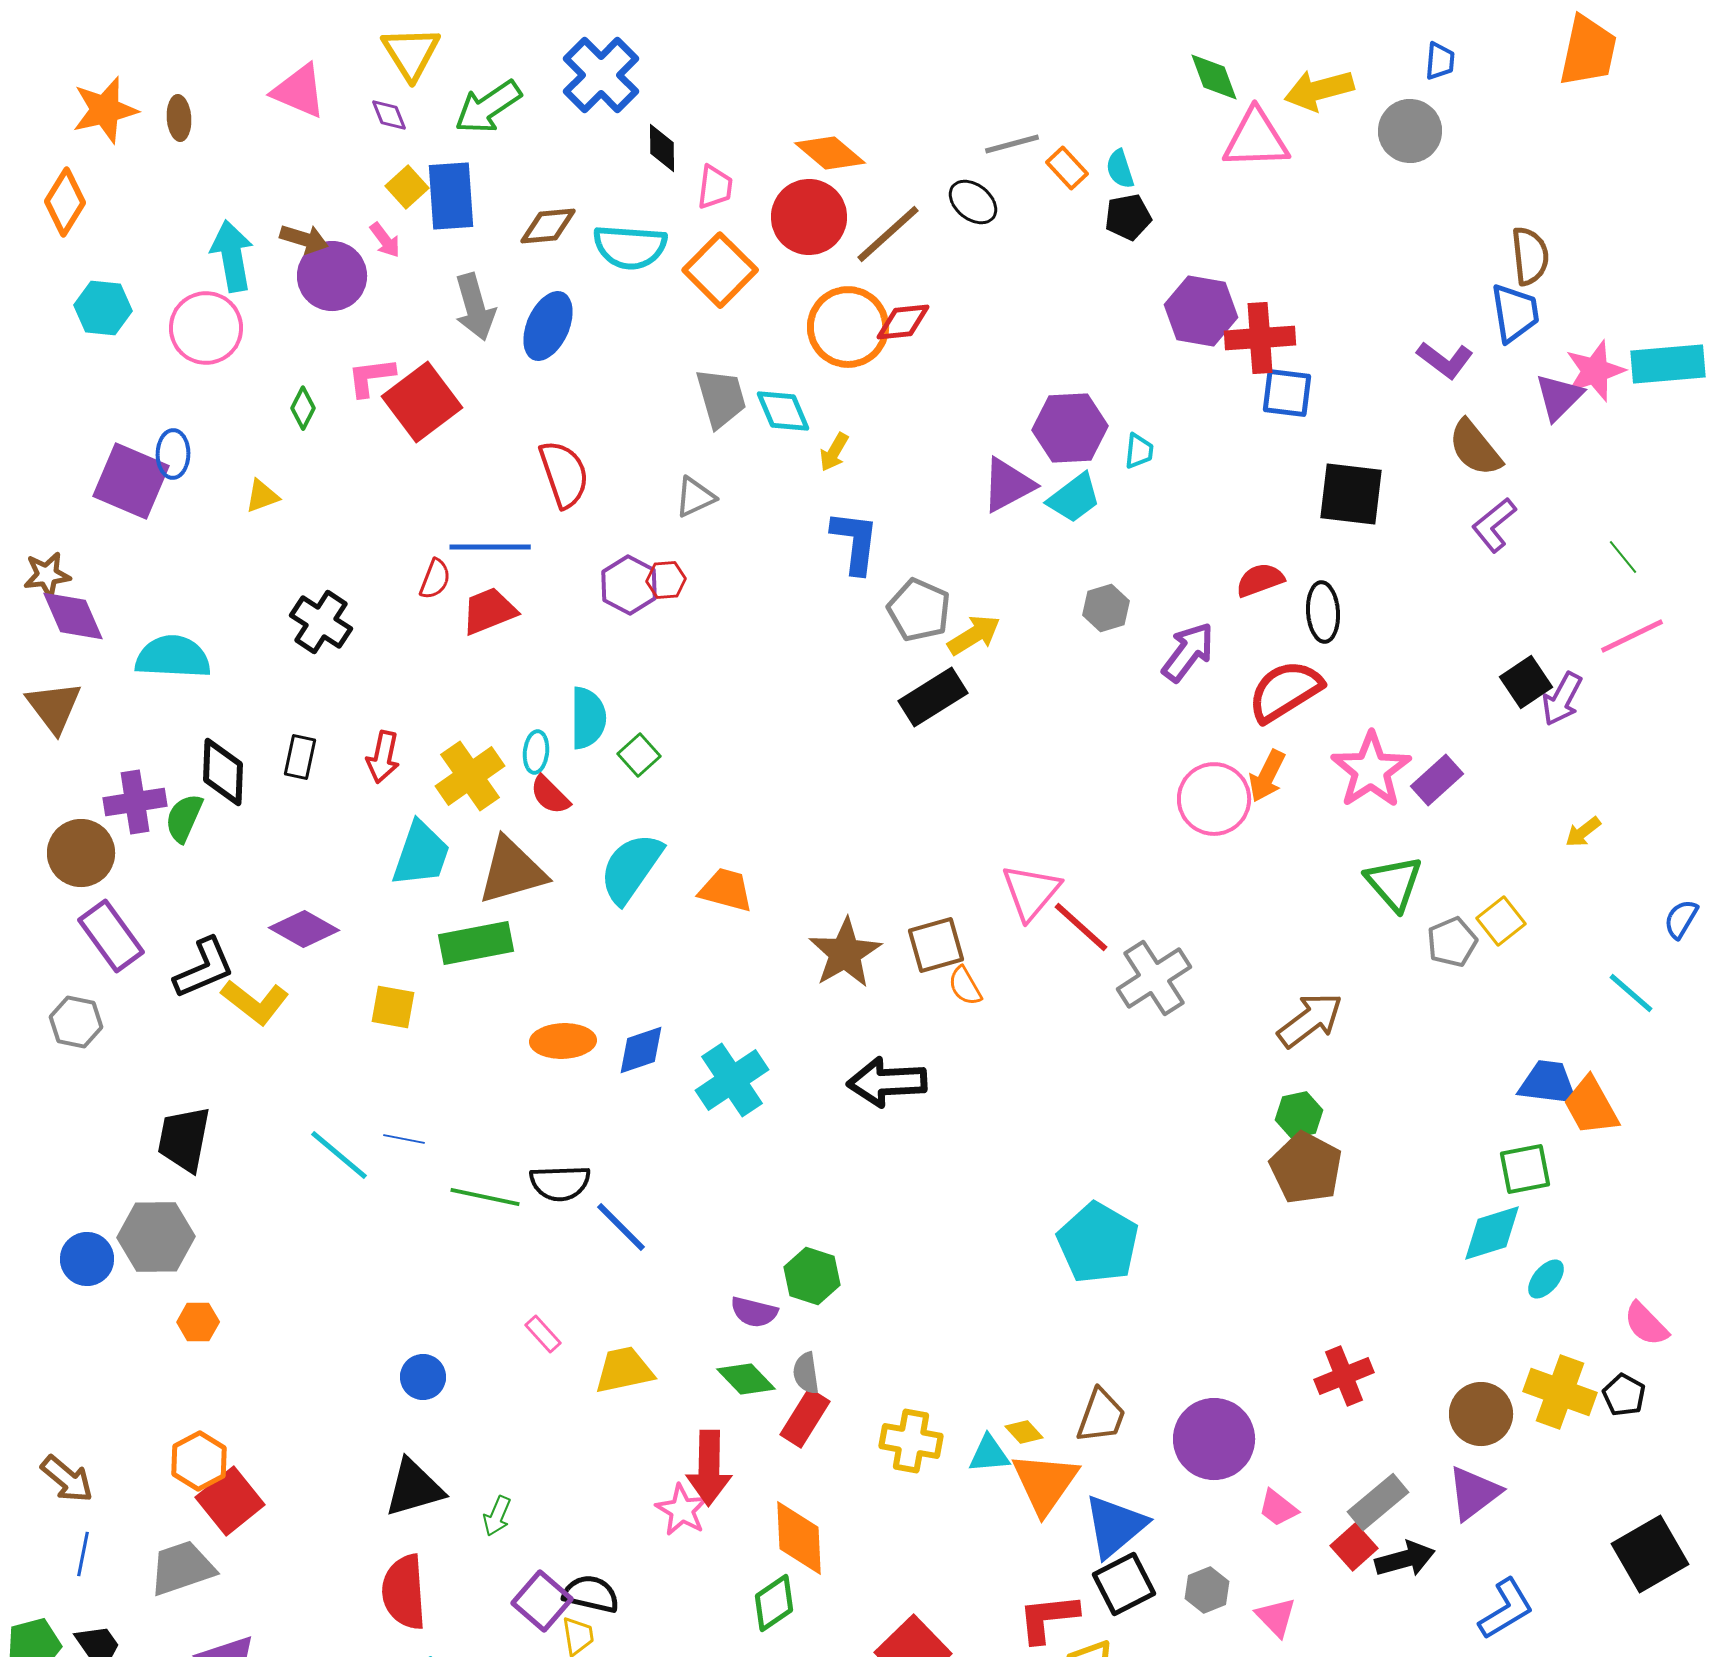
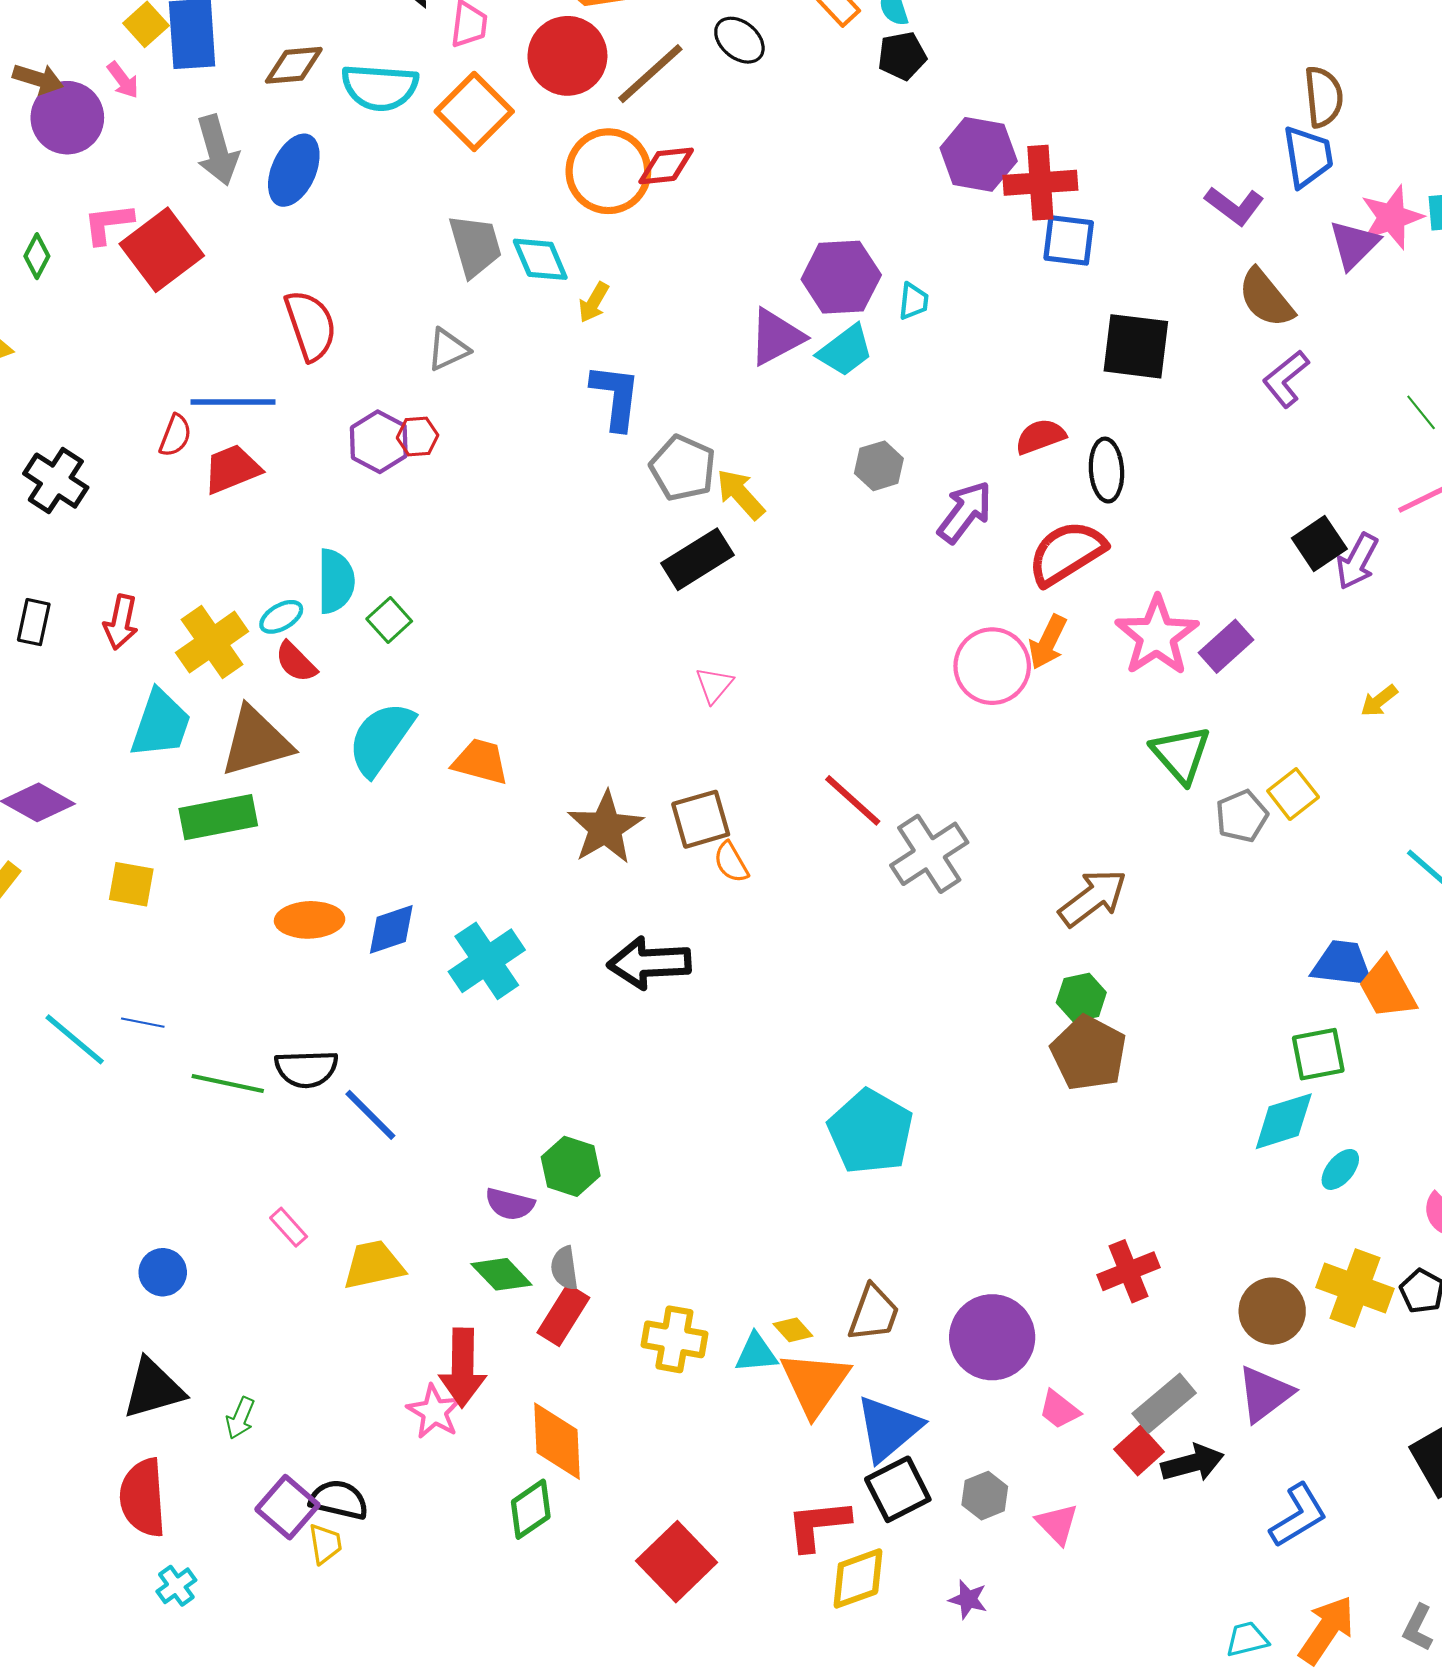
yellow arrow: (974, 635) -> (741, 494), turned -100
cyan ellipse: (536, 752) -> (281, 617), turned 54
pink triangle: (1031, 892) -> (714, 685), moved, size x0.6

